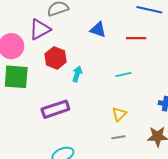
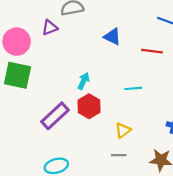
purple triangle: (40, 29) -> (50, 28), size x0.7
red hexagon: (56, 58) -> (89, 106), moved
purple rectangle: (55, 109) -> (55, 116), turned -32

